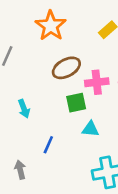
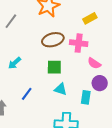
pink cross: (97, 82) -> (79, 43), moved
cyan arrow: (24, 109) -> (15, 63), turned 56

